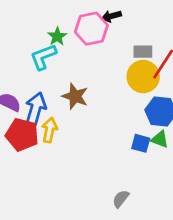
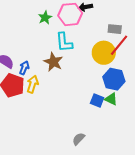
gray rectangle: (143, 52) -> (115, 29), moved
cyan L-shape: (43, 57) -> (64, 42), moved, turned -80
blue arrow: (36, 109) -> (24, 68), size x0.6

